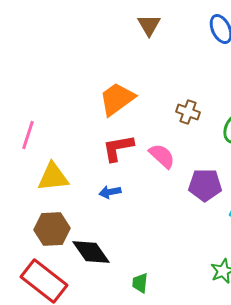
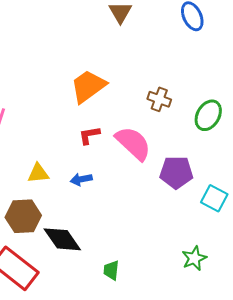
red L-shape: (118, 148) -> (89, 135), size x0.7
pink semicircle: (162, 156) -> (133, 143), size x1.4
yellow triangle: (53, 177) -> (38, 173), moved, size x0.7

